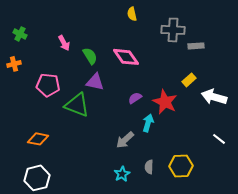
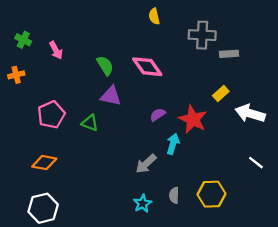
pink arrow: (64, 43) -> (56, 50), moved
pink pentagon: (48, 85) -> (51, 115), moved, turned -30
green triangle: (77, 105) -> (90, 123), size x0.6

